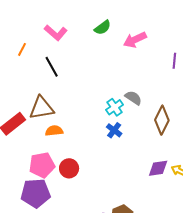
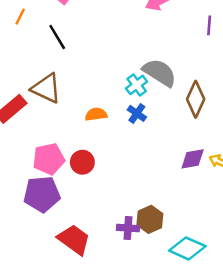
gray semicircle: (133, 98) -> (160, 73), size x1.6
brown triangle: (42, 108) -> (46, 88), turned 36
orange semicircle: (54, 131) -> (96, 114), moved

